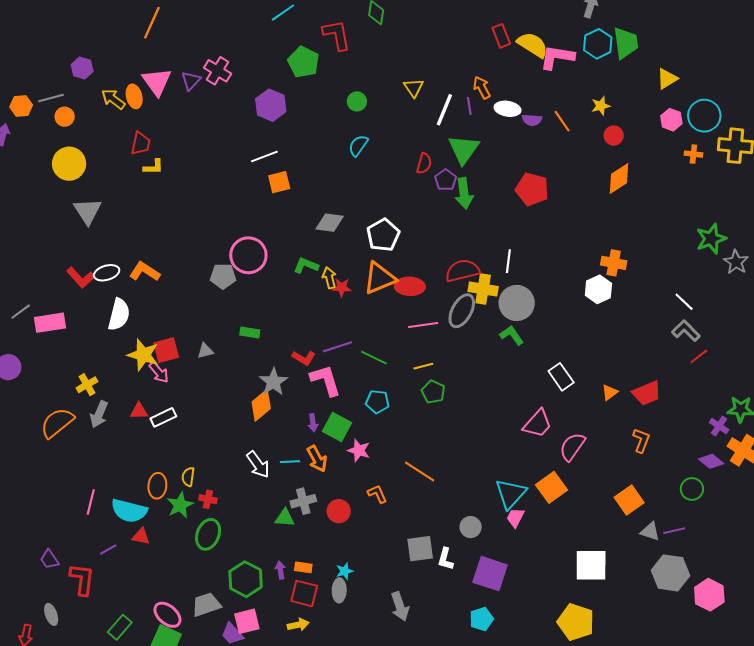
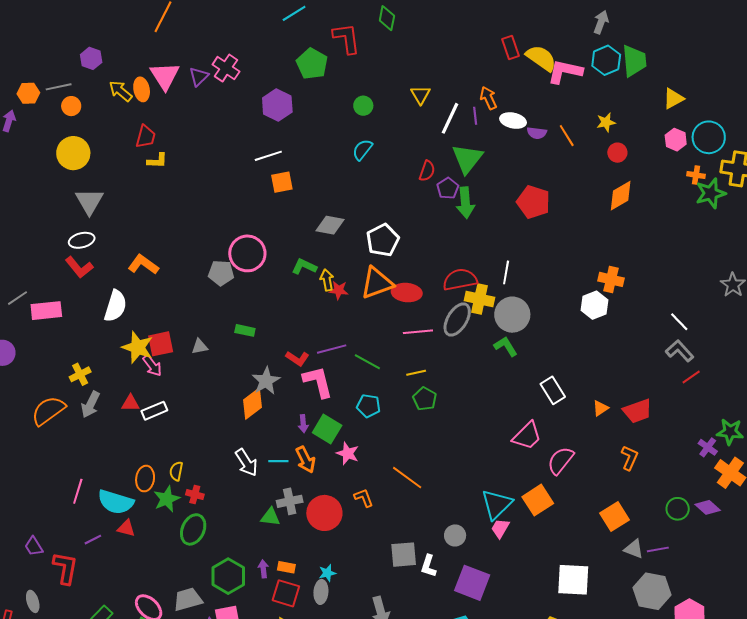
green star: (711, 239) -> (711, 193), moved
white ellipse: (107, 273) -> (82, 240), moved
purple diamond: (711, 461) -> (708, 507), moved
red circle: (339, 511) -> (324, 513), size x1.5

